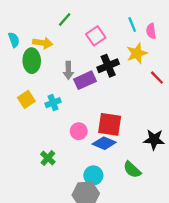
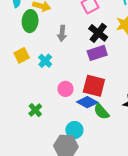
black cross: (108, 66) -> (98, 33), turned -36
purple rectangle: (85, 80) -> (97, 53), moved
cyan cross: (53, 103) -> (45, 61), turned -32
green semicircle: (132, 170) -> (101, 112), moved

